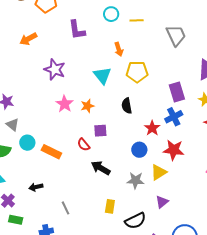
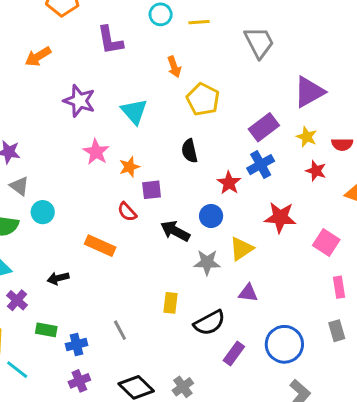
yellow pentagon: (137, 72) -> (203, 99), turned 30
cyan triangle: (102, 75) -> (134, 112), moved
purple rectangle: (177, 92) -> (264, 127), turned 72
orange star: (87, 106) -> (129, 167), moved
red star: (174, 150) -> (280, 217), moved
orange rectangle: (51, 152) -> (100, 246), moved
black arrow: (101, 168) -> (175, 231), moved
purple triangle: (162, 202) -> (248, 293), turned 48
gray line: (65, 208) -> (120, 330), moved
green rectangle: (16, 220) -> (46, 330), moved

